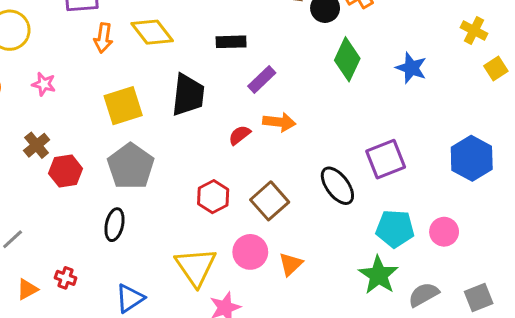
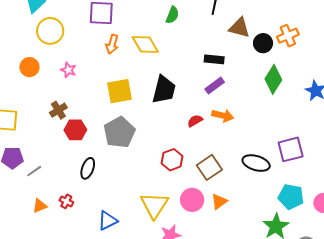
black rectangle: (231, 42) -> (214, 59), moved
black ellipse: (337, 186) -> (256, 163), turned -44
black ellipse: (114, 225) -> (88, 168), moved
orange triangle: (291, 264) -> (219, 202), moved

